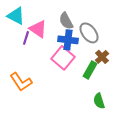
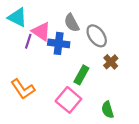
blue cross: (68, 40) -> (59, 43), moved
pink square: (63, 58) -> (68, 100), moved
green rectangle: (90, 70) -> (81, 75), moved

